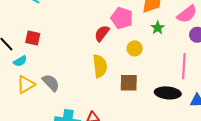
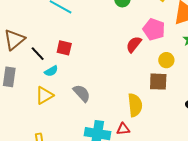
yellow semicircle: (100, 66) -> (135, 105), moved
brown square: (129, 83) -> (158, 82), moved
yellow triangle: (26, 85) -> (44, 95), moved

